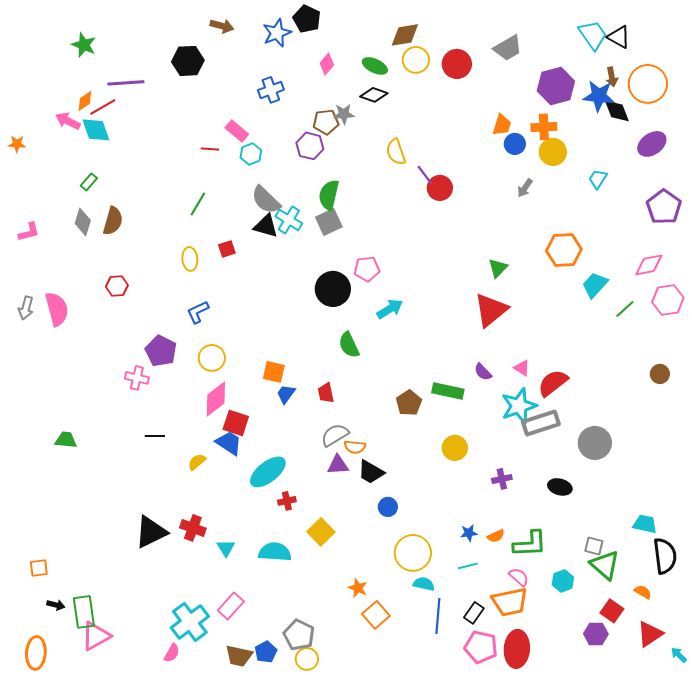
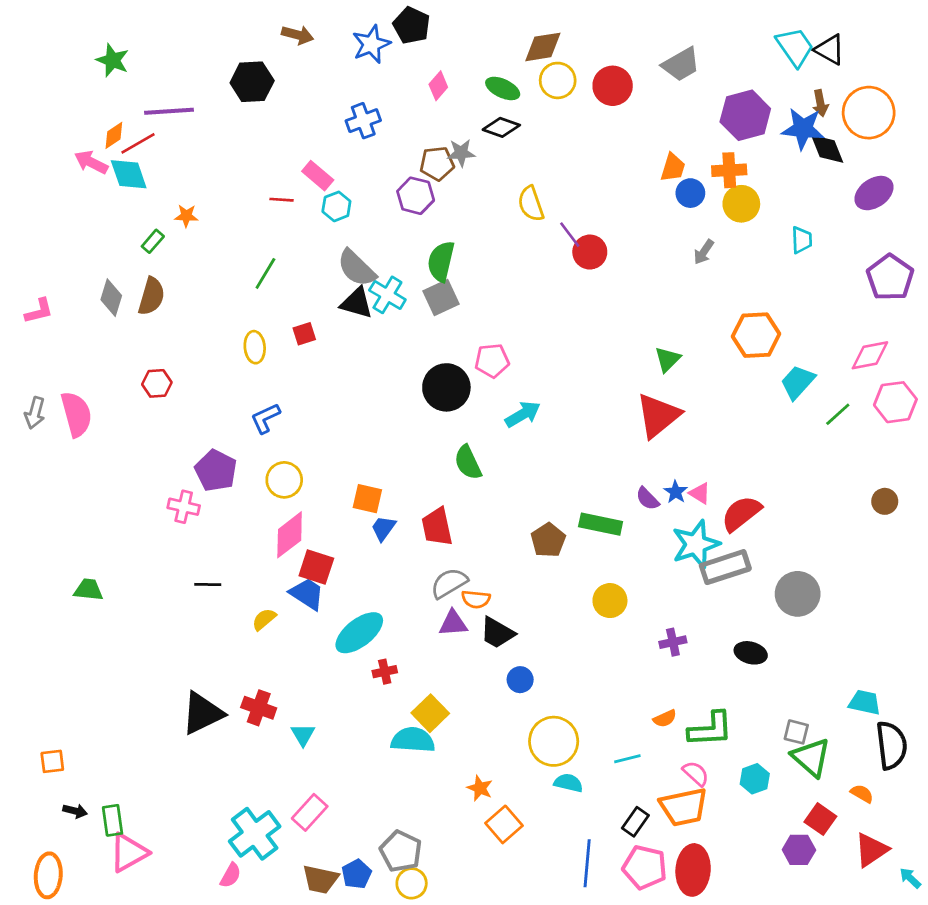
orange star: (17, 144) -> (186, 216), moved
cyan trapezoid: (598, 179) -> (802, 240), turned 145
green rectangle: (89, 182) -> (153, 241), moved
red trapezoid: (326, 393) -> (437, 527), size x1.4
blue star: (469, 533) -> (676, 492), moved, turned -30
cyan semicircle: (275, 552) -> (413, 740), moved
green rectangle: (84, 612) -> (113, 820), size x0.7
blue line: (438, 616) -> (587, 863), moved

